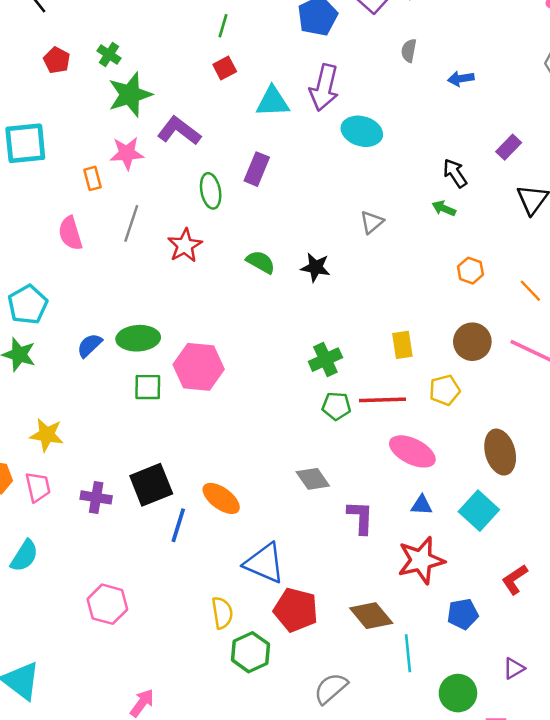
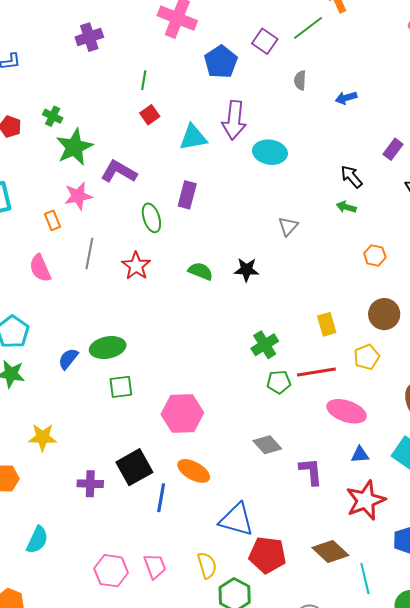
pink hexagon: (199, 367) -> (182, 413), moved
pink trapezoid: (38, 487) -> (155, 566), moved

